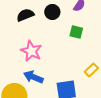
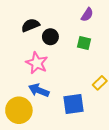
black circle: (52, 12) -> (50, 37), moved

